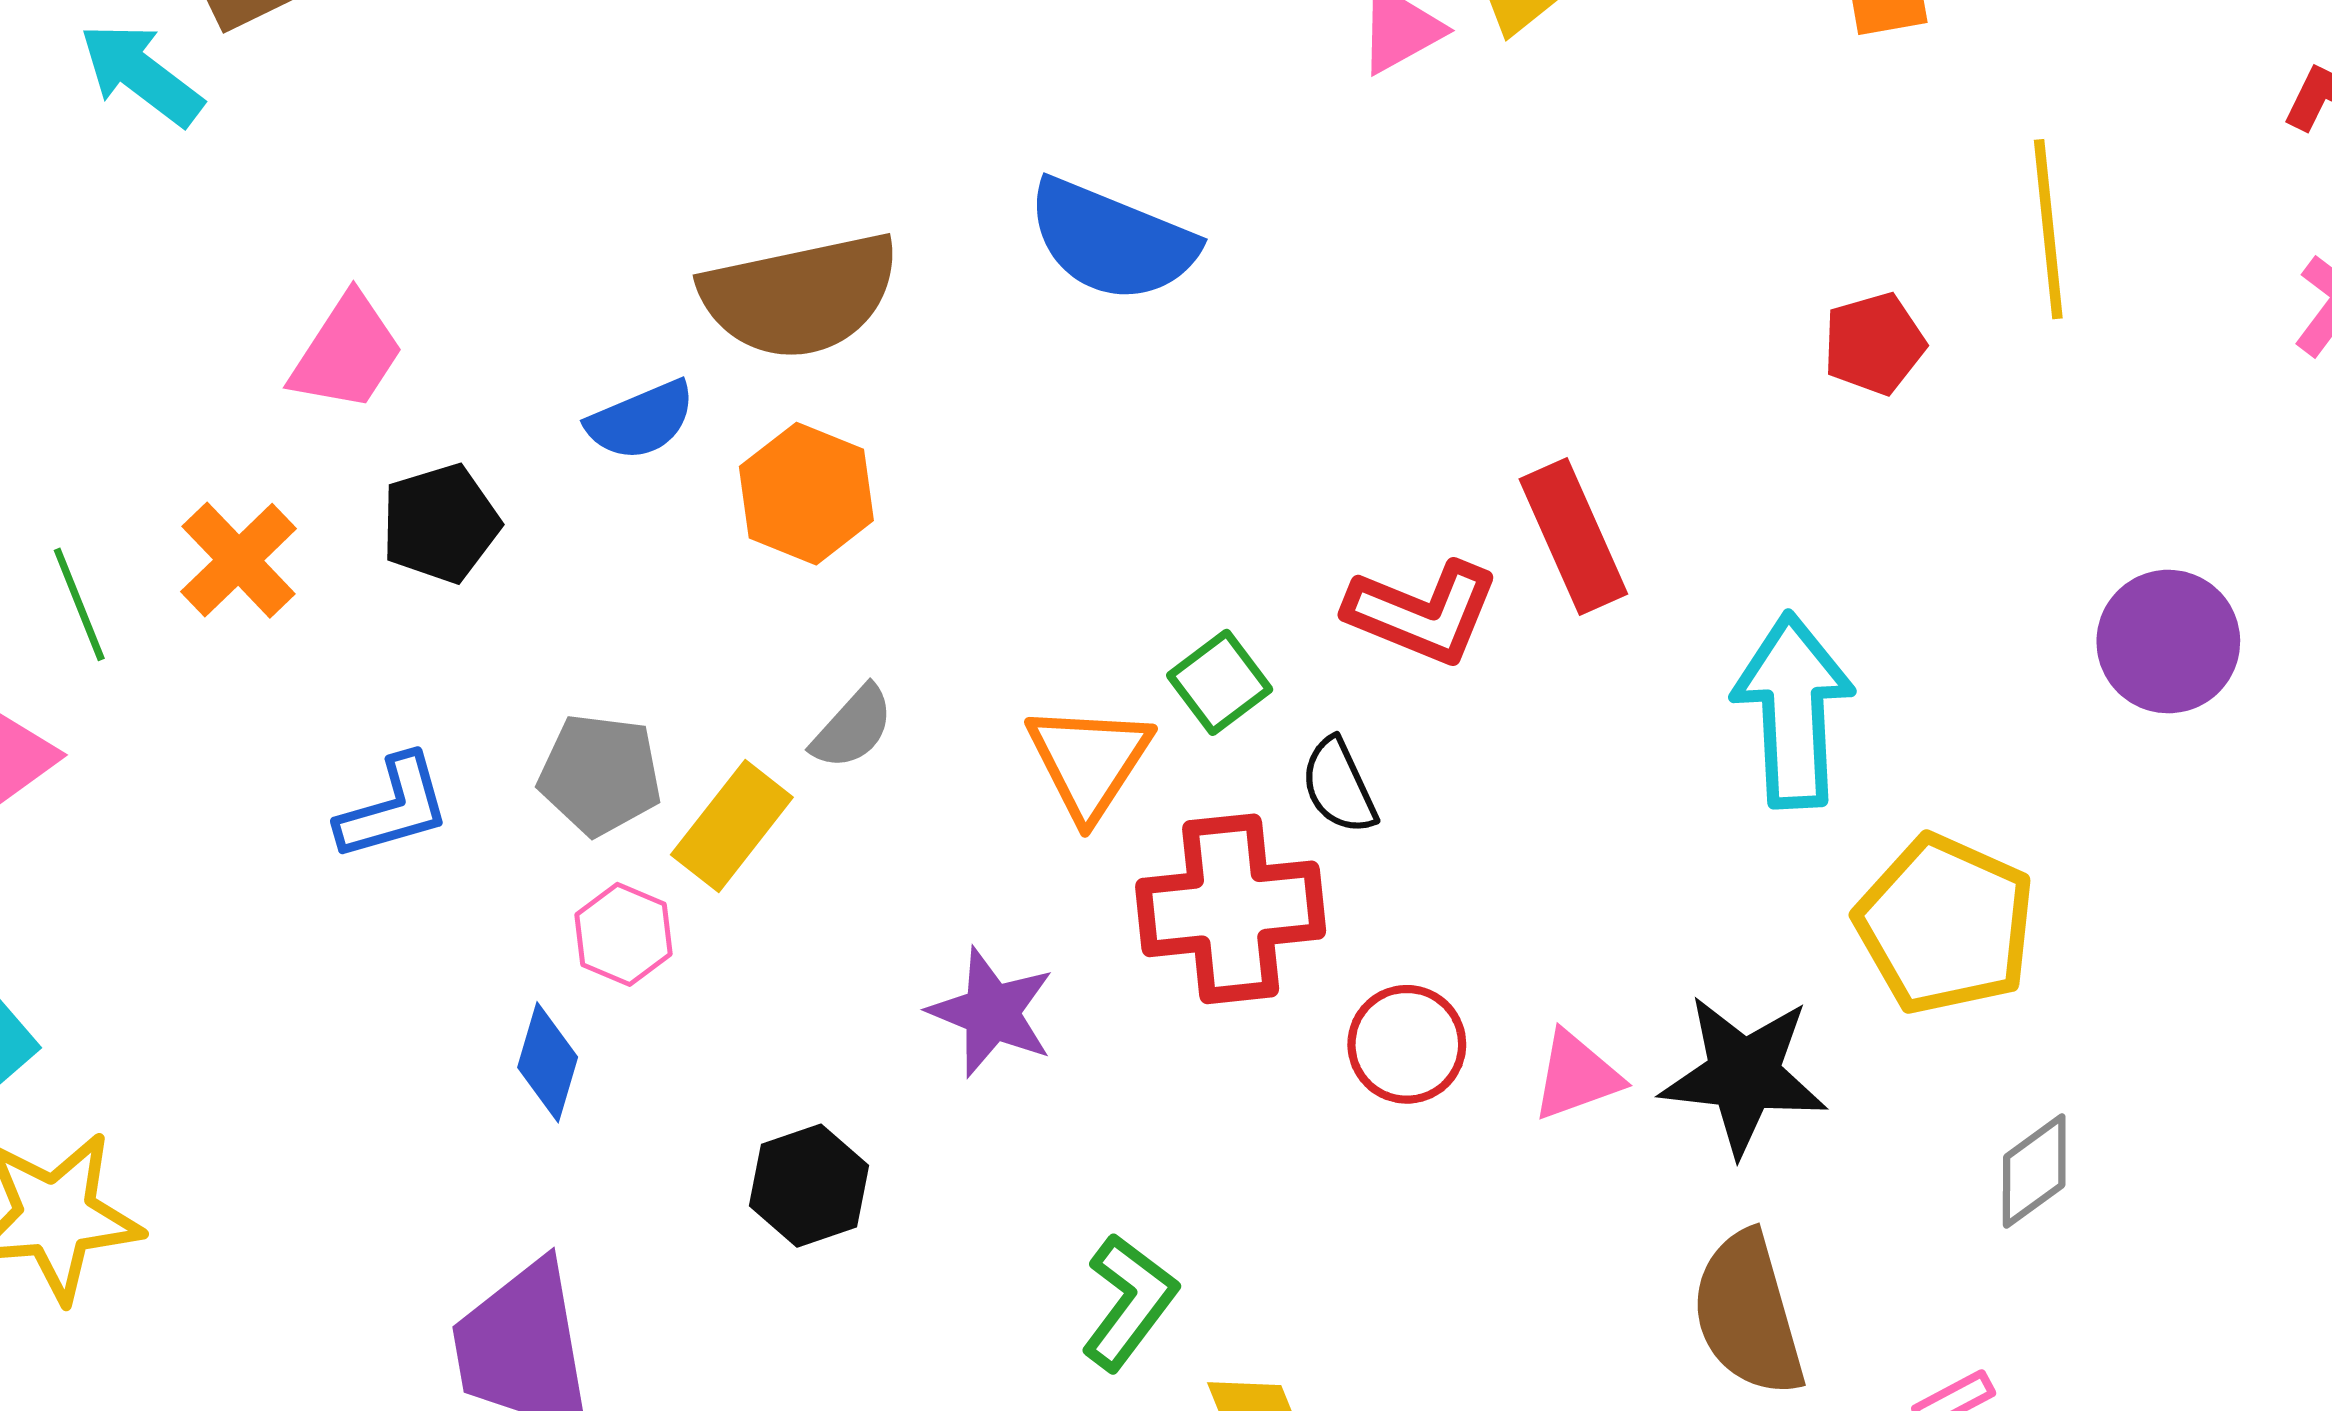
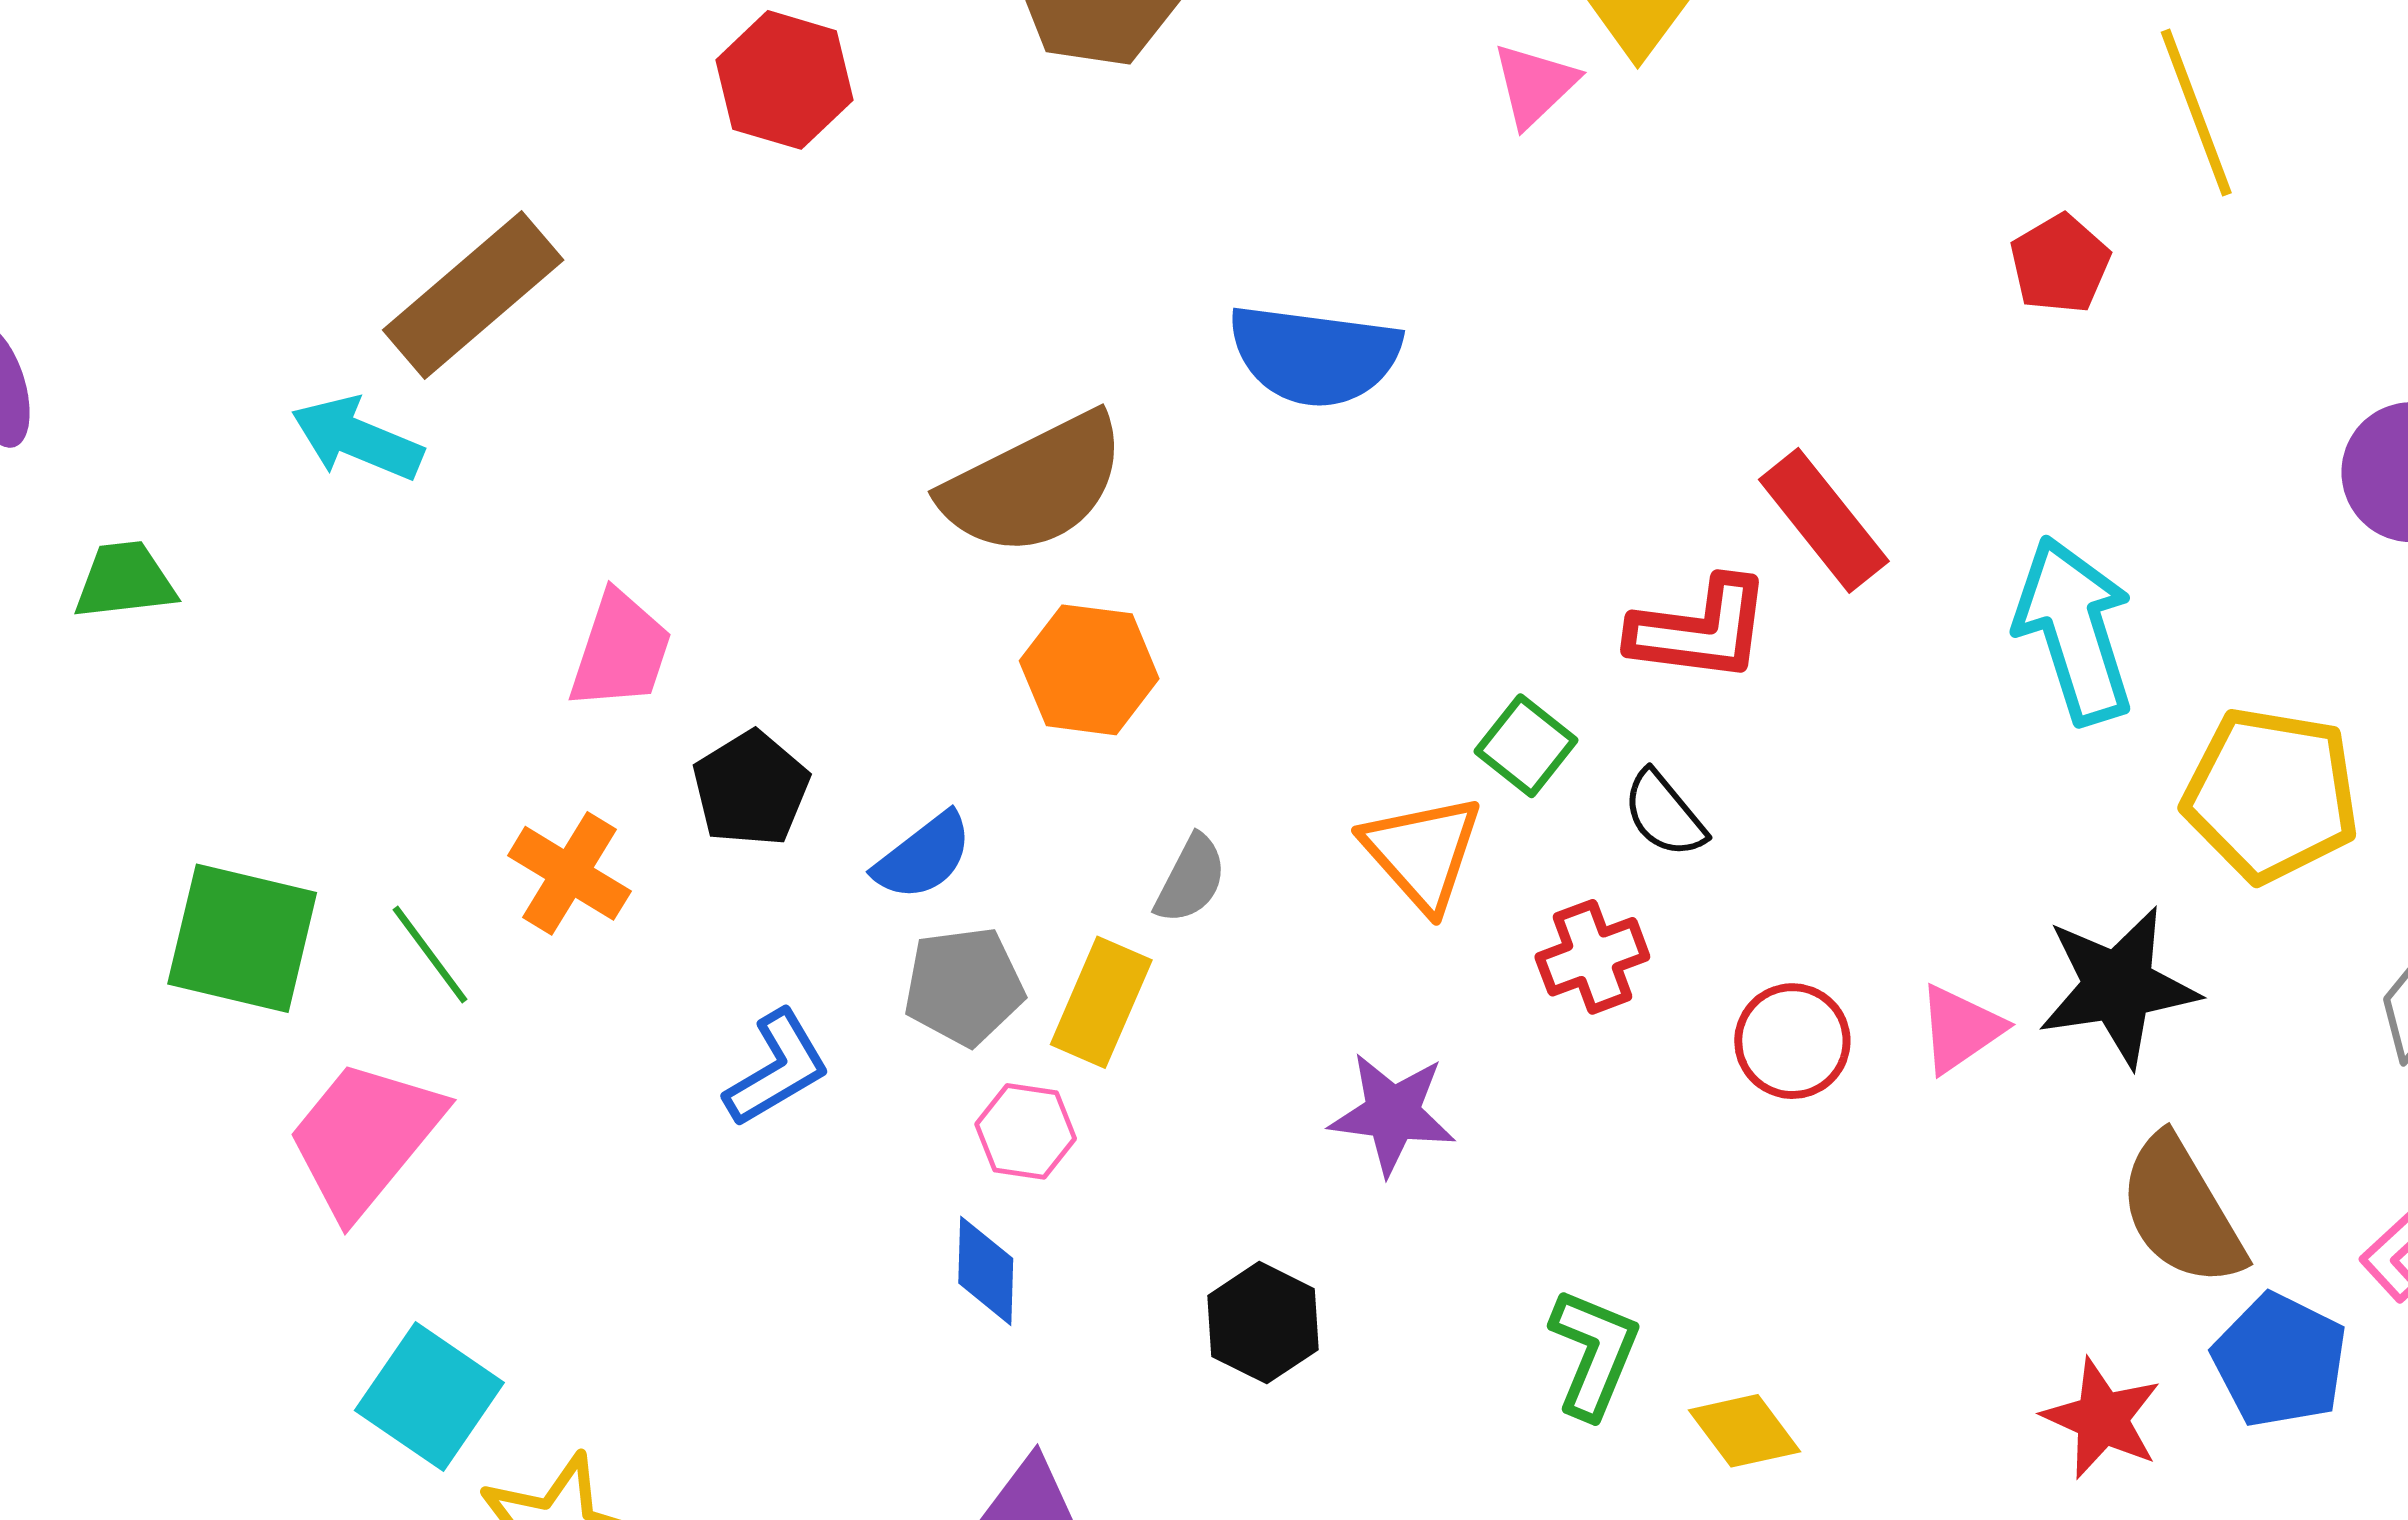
blue semicircle: (641, 420) -> (923, 856), moved
red cross: (1231, 909) -> (1592, 957), size x0.6

